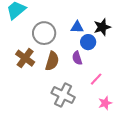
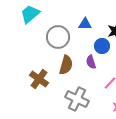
blue triangle: (77, 27) -> (85, 24), moved
brown cross: (25, 58) -> (39, 79), moved

